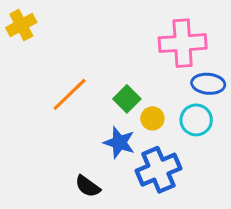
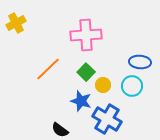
pink cross: (183, 43) -> (86, 35), moved
blue cross: (158, 170) -> (107, 119), turned -36

